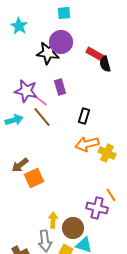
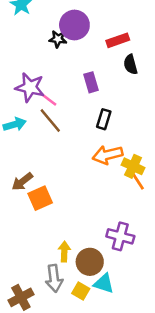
black star: (48, 53) -> (58, 39), size x0.6
red rectangle: (95, 54) -> (118, 40), turned -48
black semicircle: (105, 64) -> (130, 64), moved
purple rectangle: (60, 87) -> (91, 82), moved
orange line: (111, 195) -> (138, 182), moved

